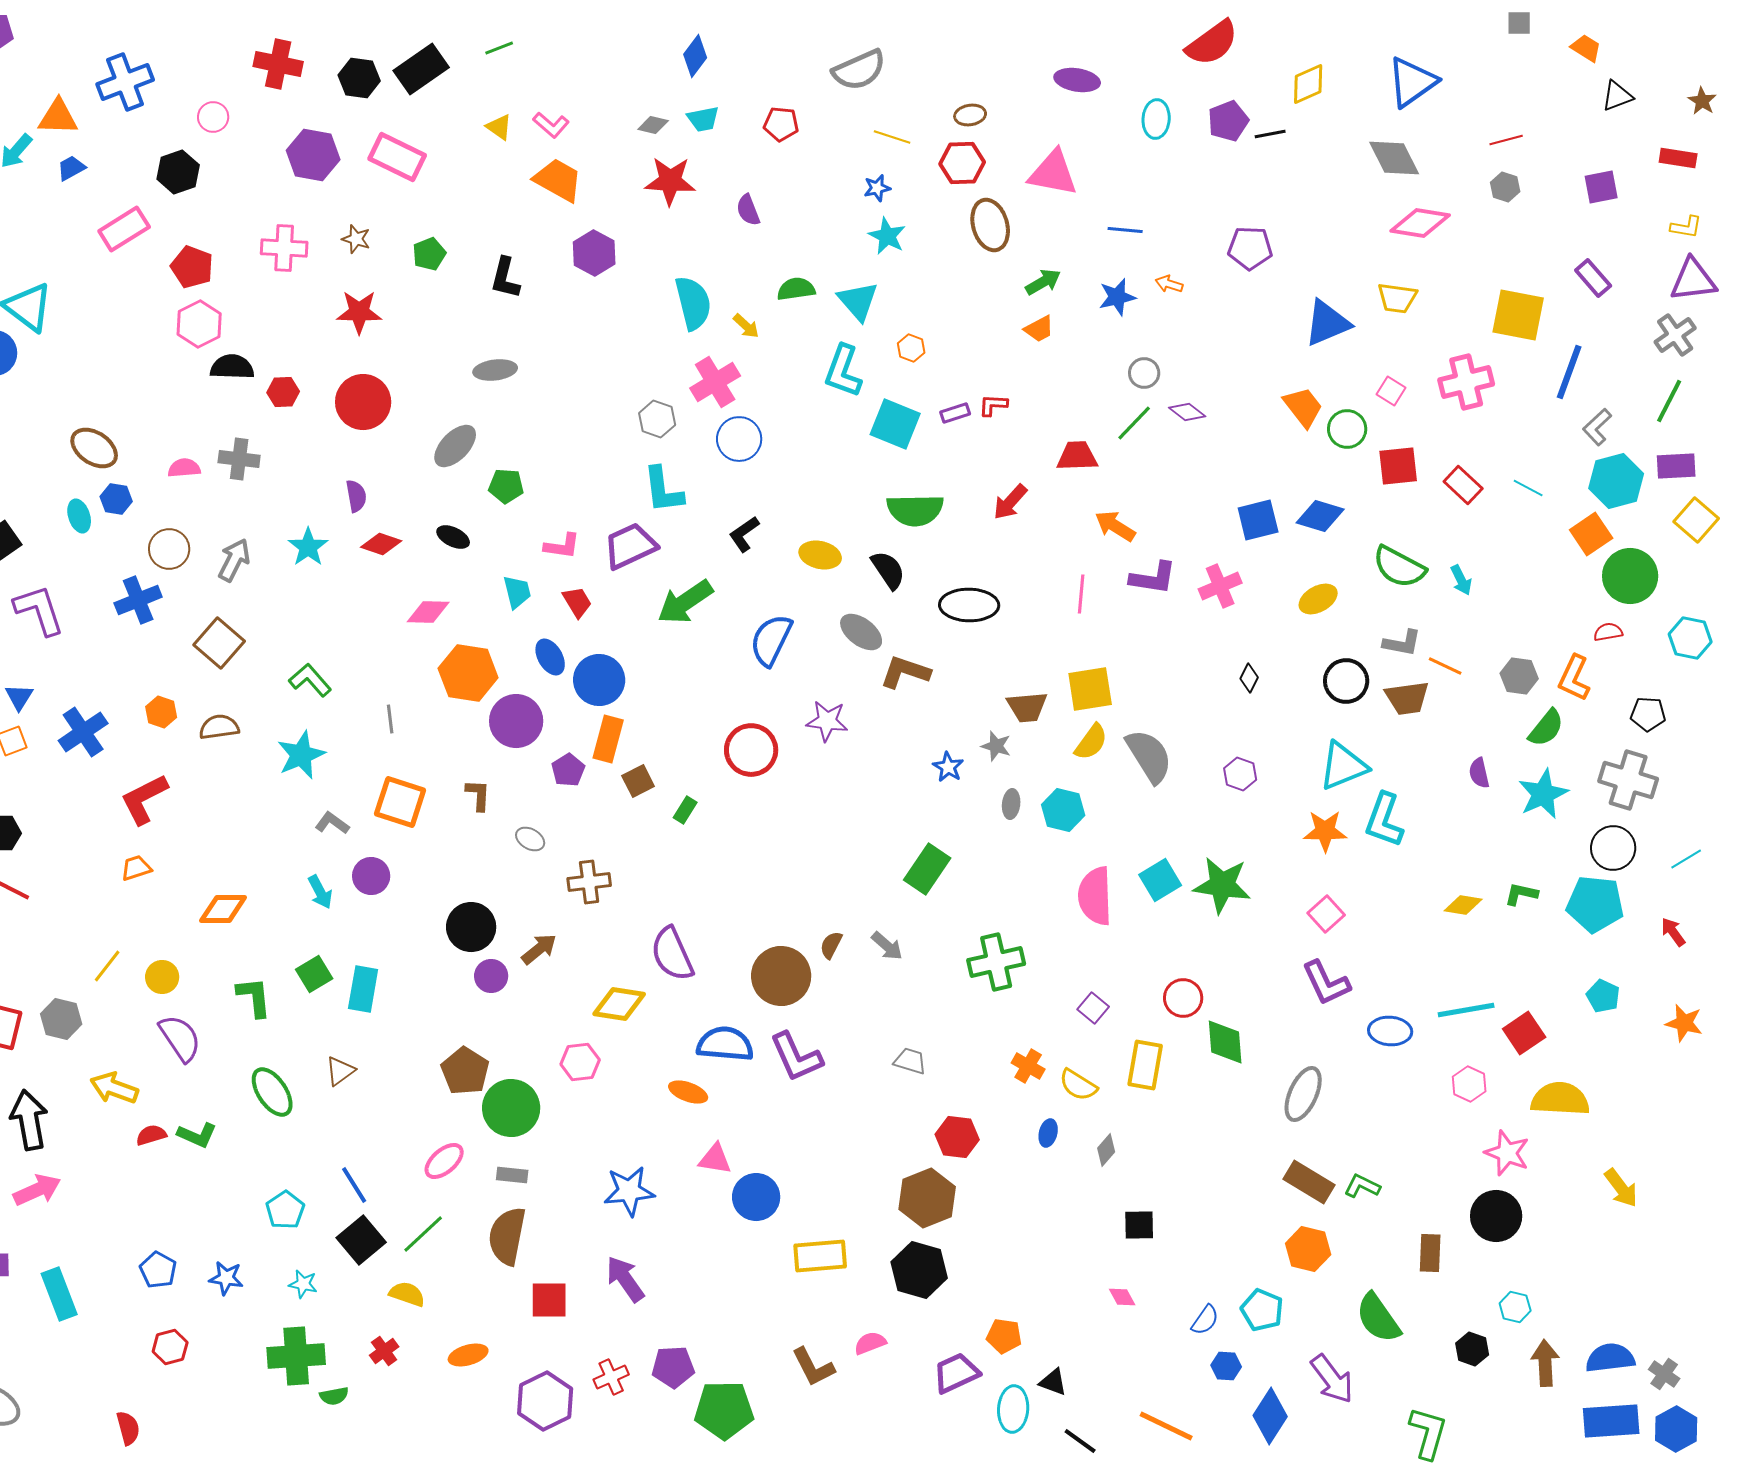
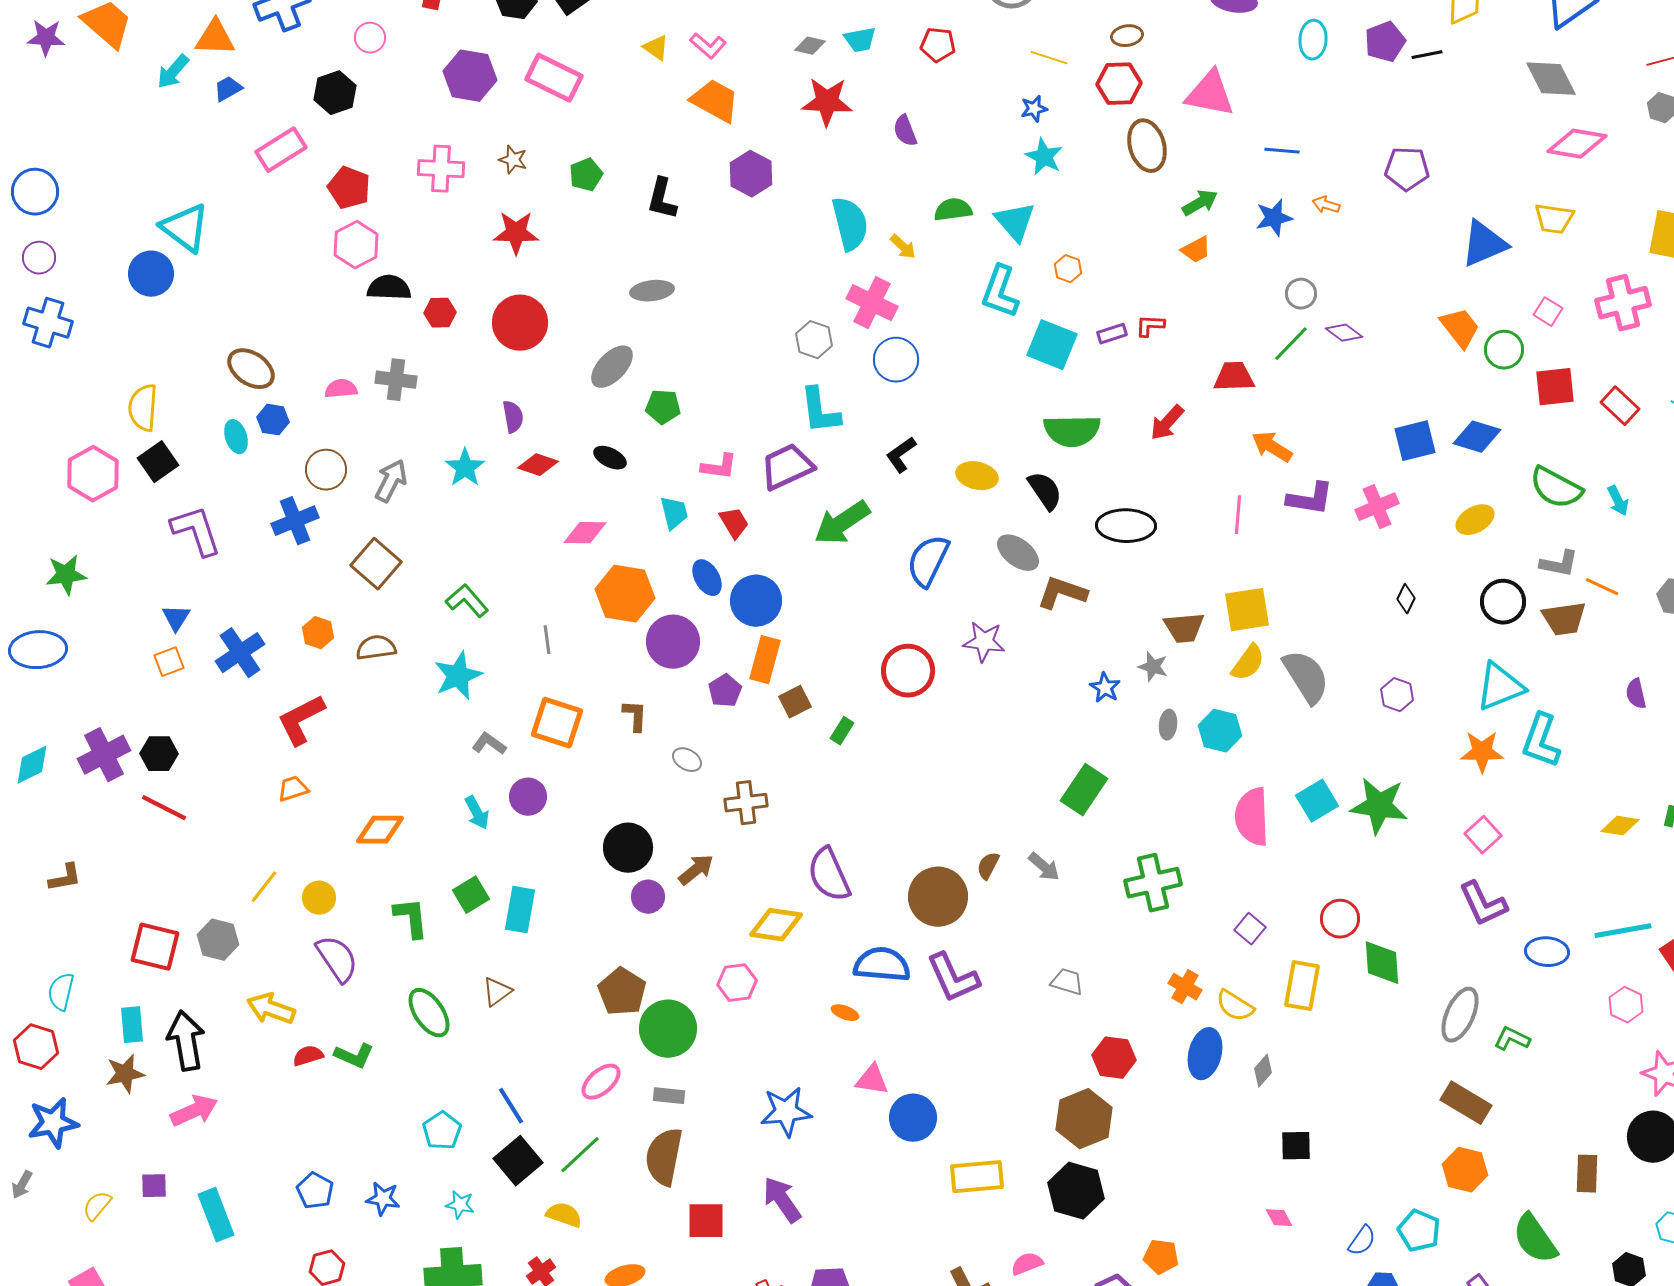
pink cross: (715, 382) -> (872, 303), turned -33
orange ellipse: (688, 1092) -> (845, 1013), size x0.7
blue ellipse: (1048, 1133) -> (1205, 1054), size x1.8
green L-shape: (1362, 1186) -> (1512, 1039), moved

